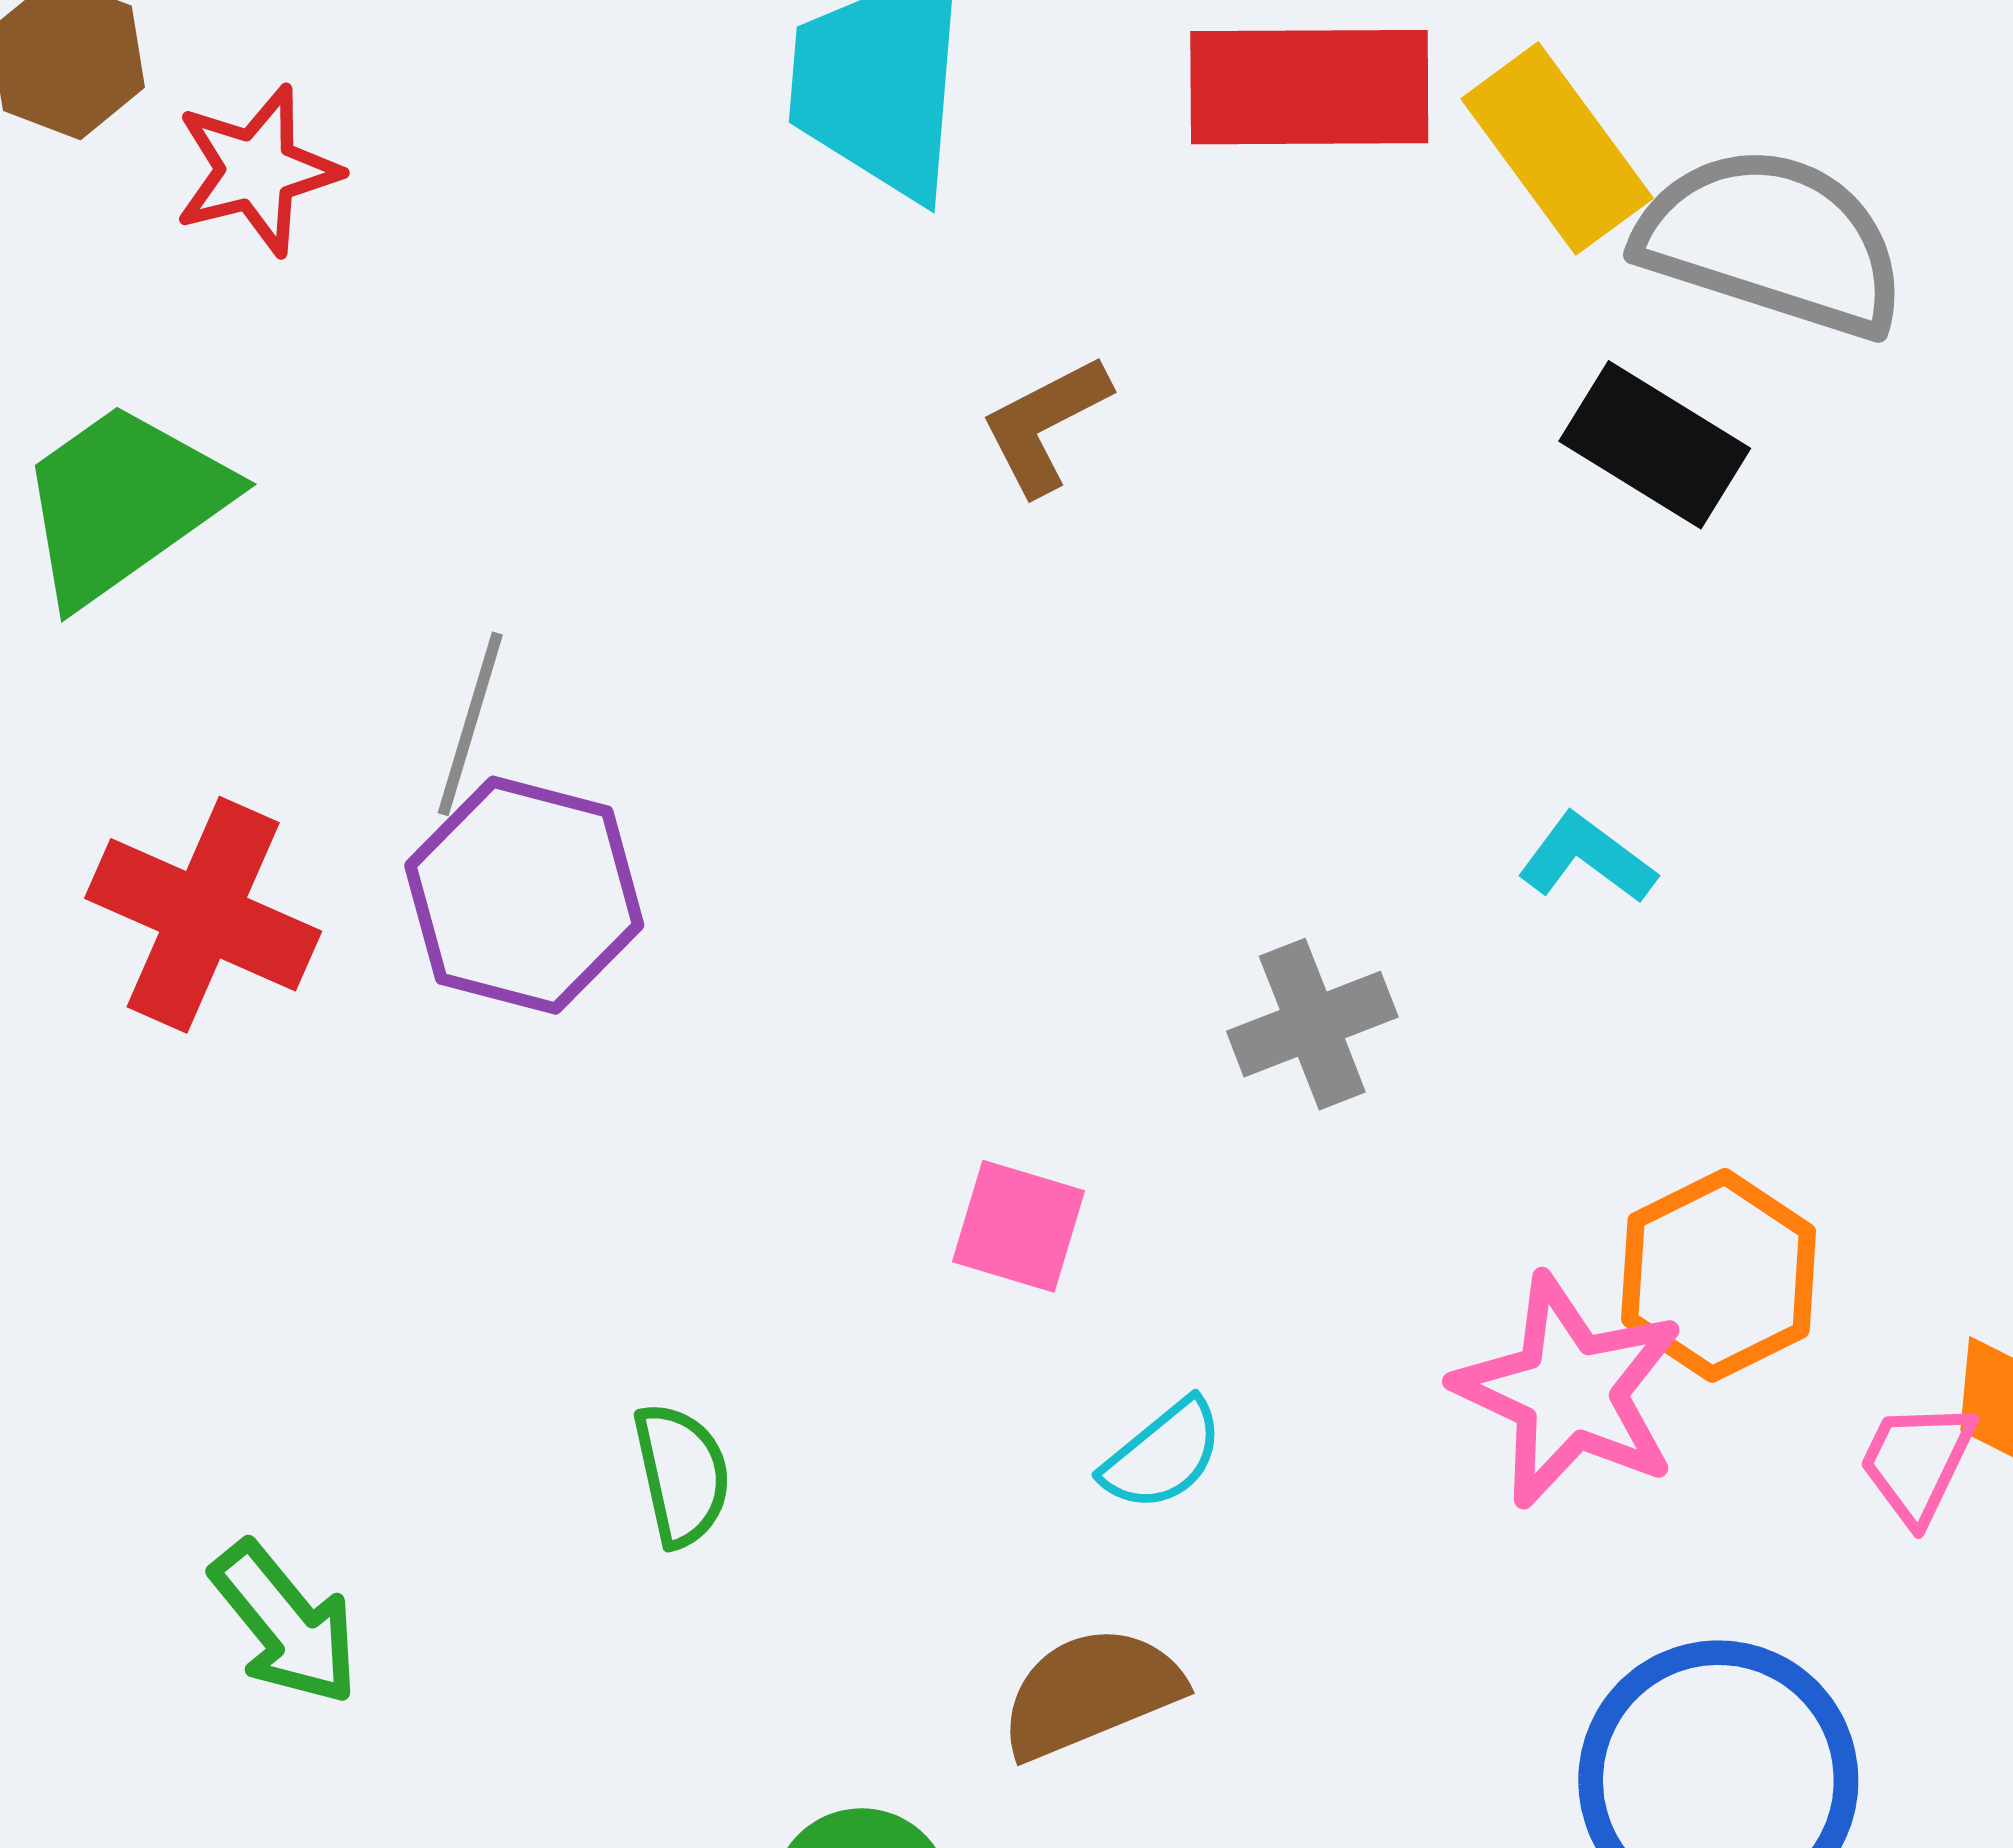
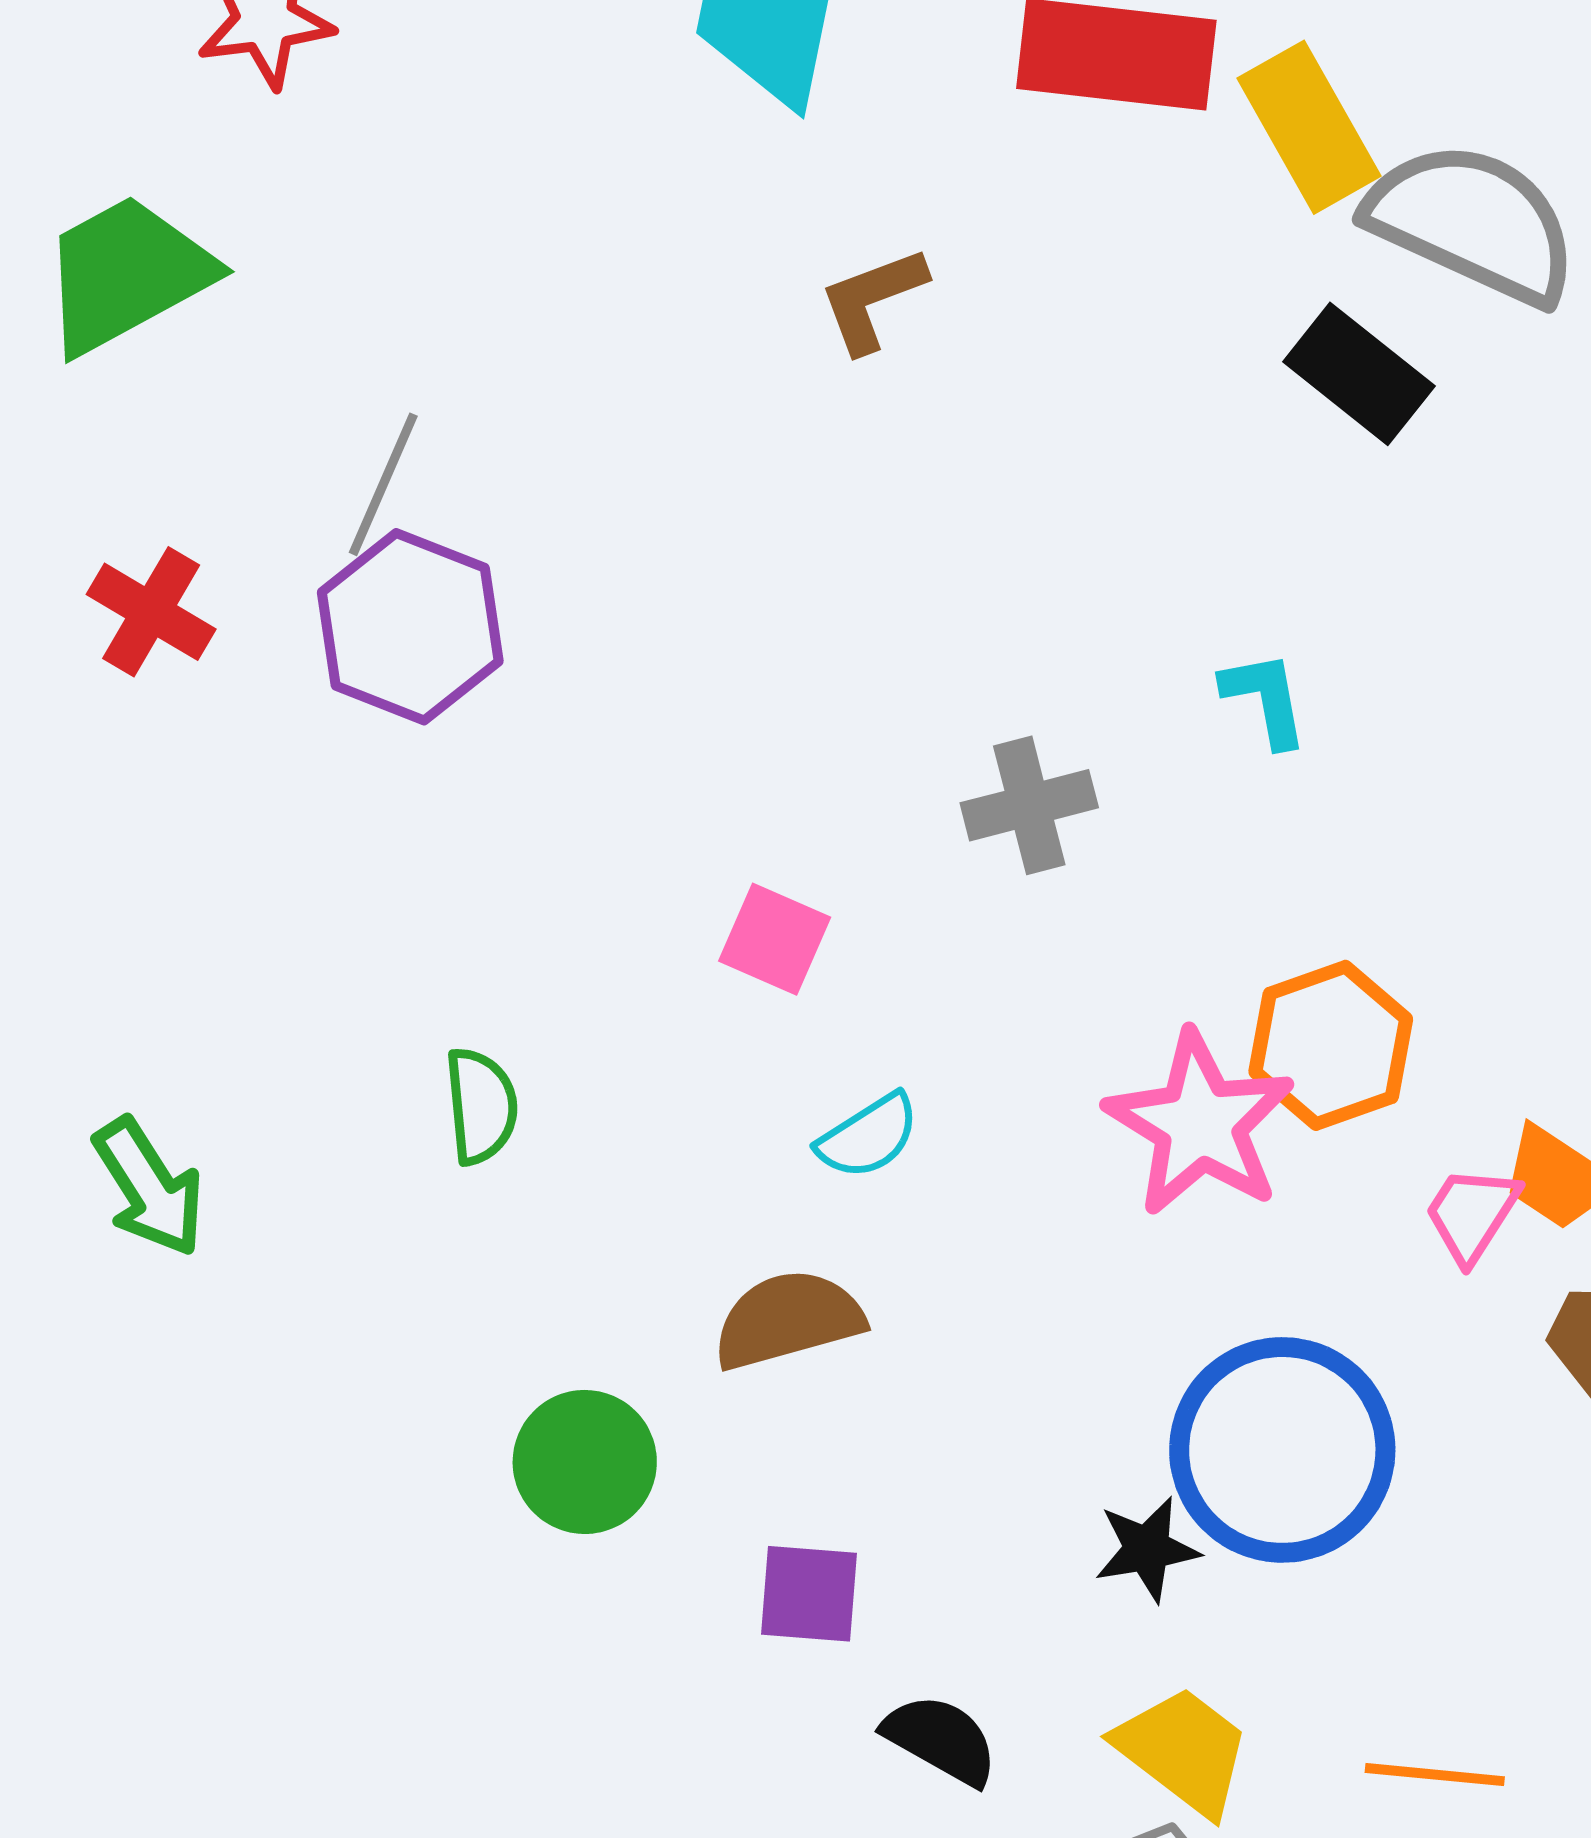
cyan L-shape: (1587, 858) -> (1265, 699), turned 36
red cross: (203, 915) -> (151, 612), size x0.7

